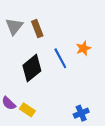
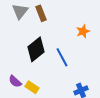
blue line: (60, 58) -> (62, 57), moved

